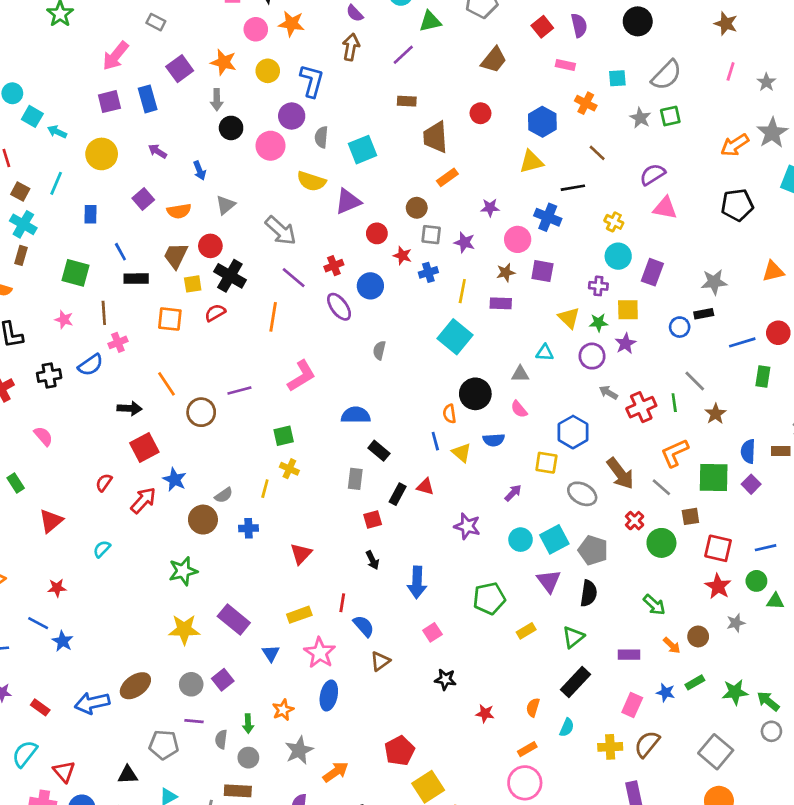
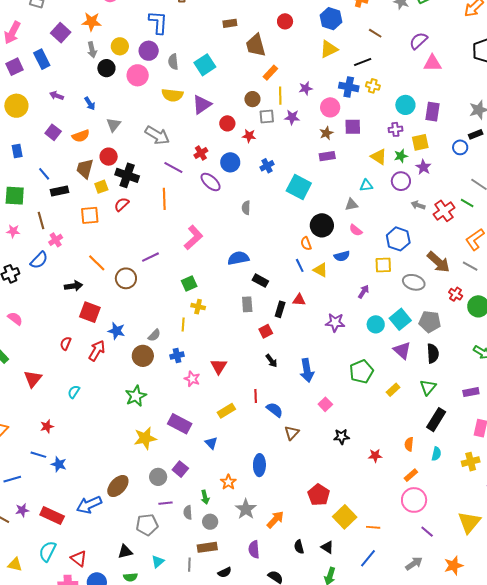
yellow circle: (268, 71) -> (120, 46), moved
yellow cross: (614, 222) -> (373, 86), moved
blue cross: (428, 272) -> (267, 166), moved
yellow line: (462, 291) -> (280, 96), moved
green line: (674, 403) -> (467, 203), turned -40
red square: (144, 447) -> (90, 312), turned -30
pink star: (320, 653) -> (192, 379), moved, size x0.7
red rectangle: (40, 707) -> (52, 515), size x1.6

